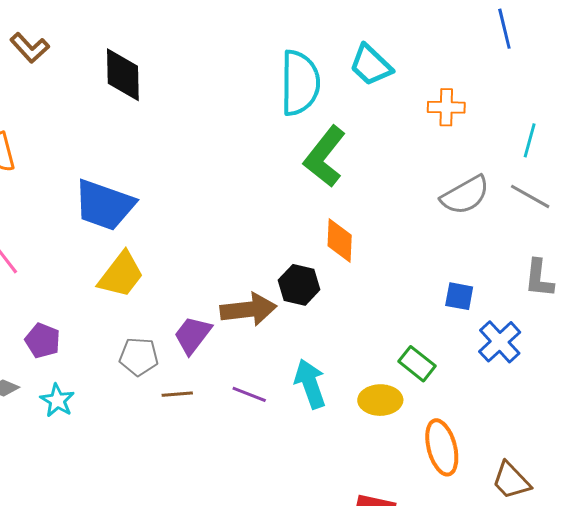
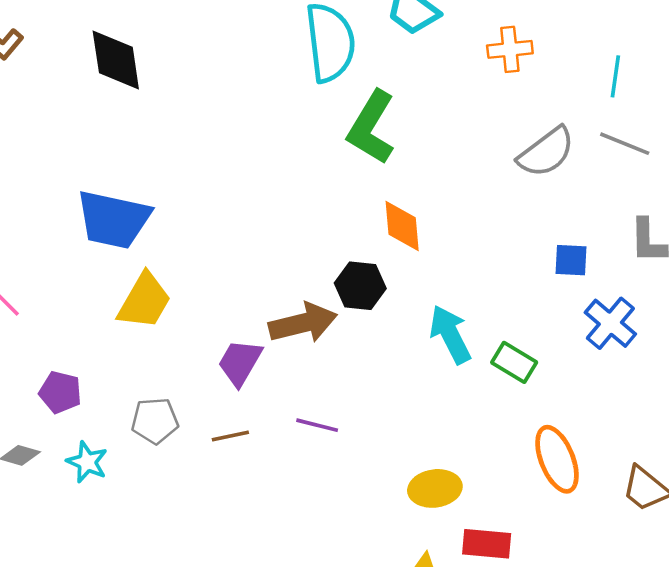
blue square: (459, 296) -> (571, 260), moved
gray pentagon: (139, 357) -> (155, 421), moved
cyan arrow: (310, 384) -> (450, 334), moved
yellow ellipse: (380, 400) -> (435, 488), moved

